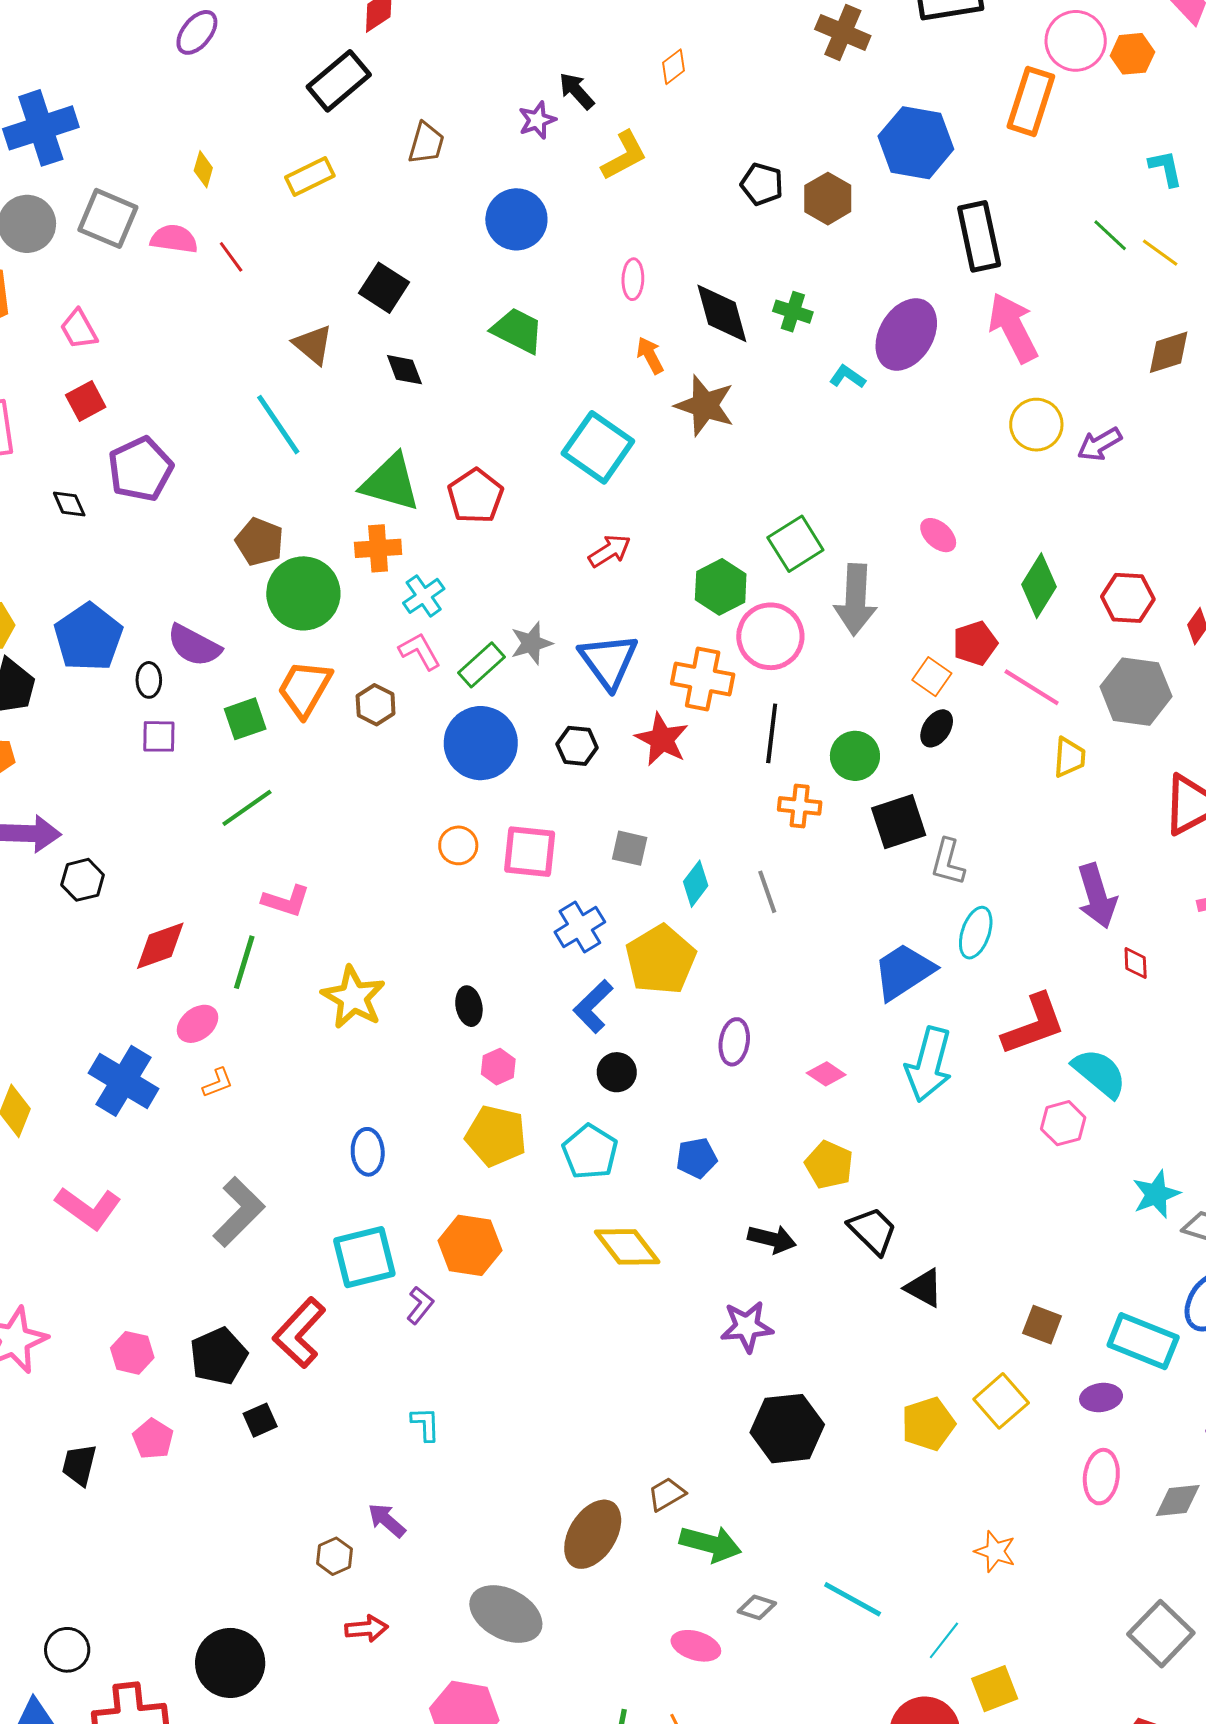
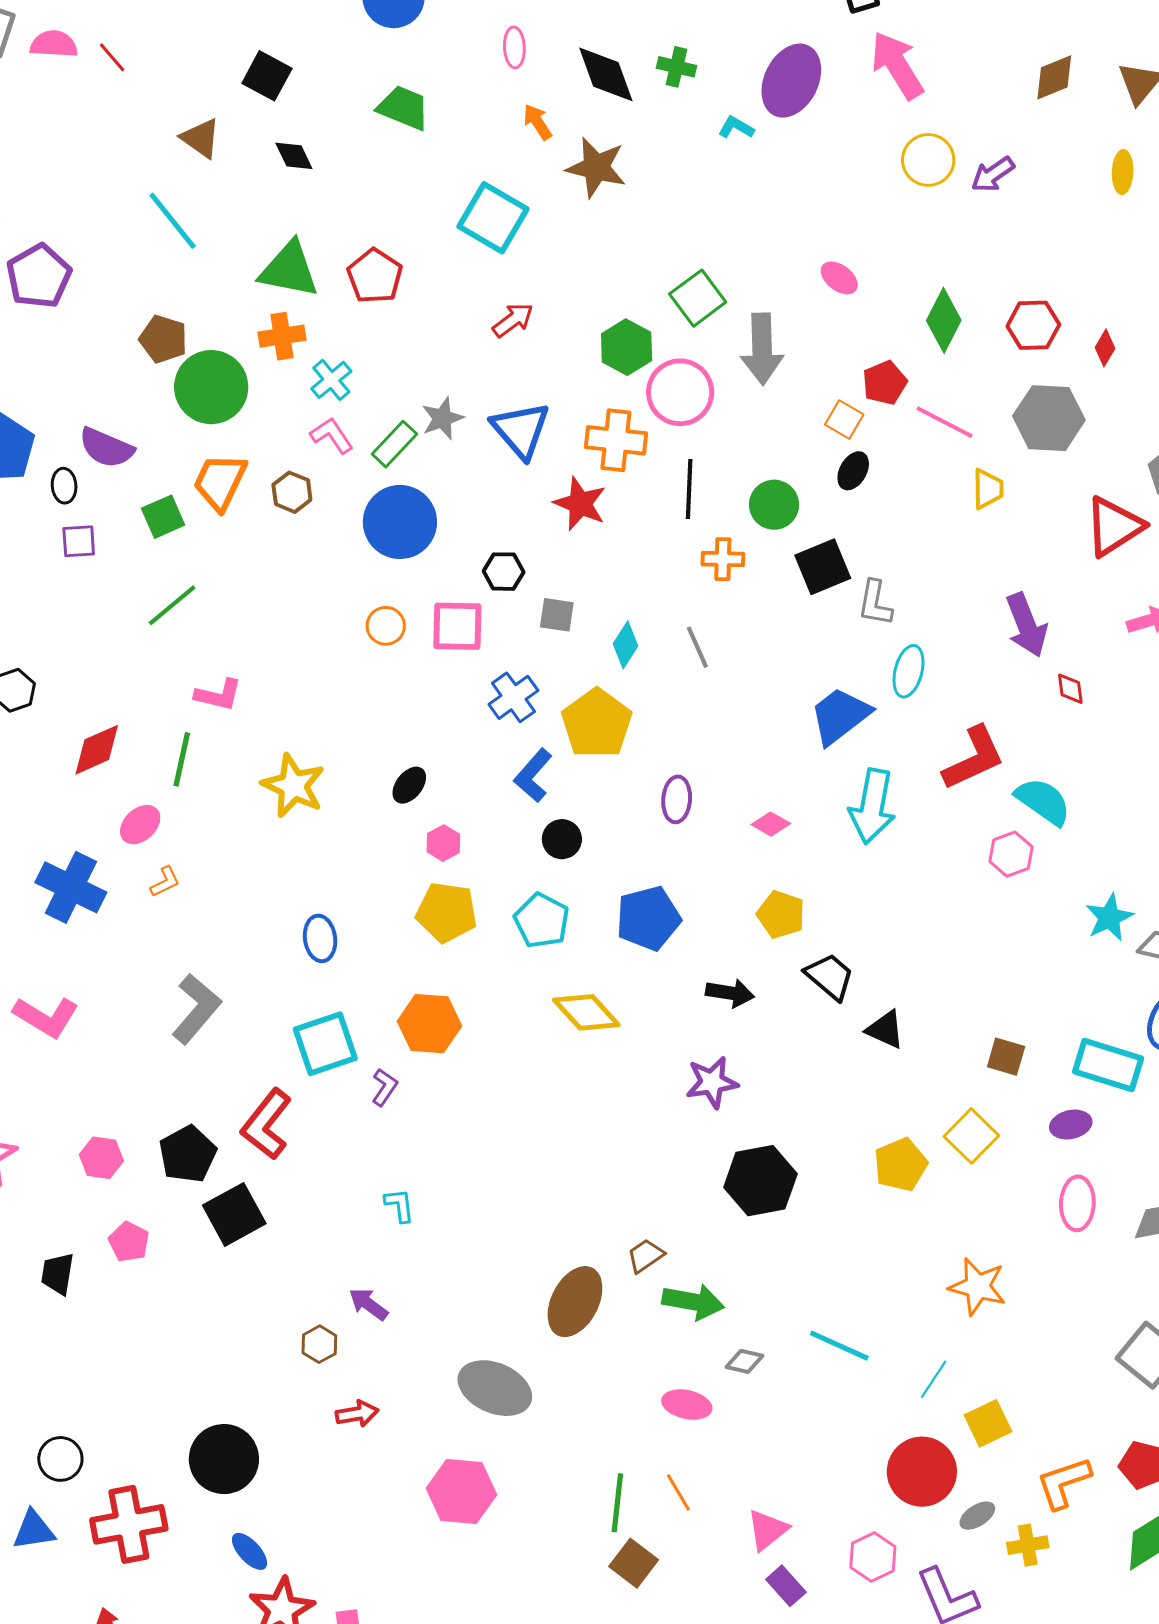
black hexagon: (577, 746) -> (504, 572), moved
black ellipse: (469, 1006) -> (409, 785), turned 54
blue pentagon: (697, 1158) -> (648, 918), size x1.6
black square: (260, 1420) -> (234, 1214), size x1.8
orange star: (995, 1551) -> (978, 1286), size x1.4

